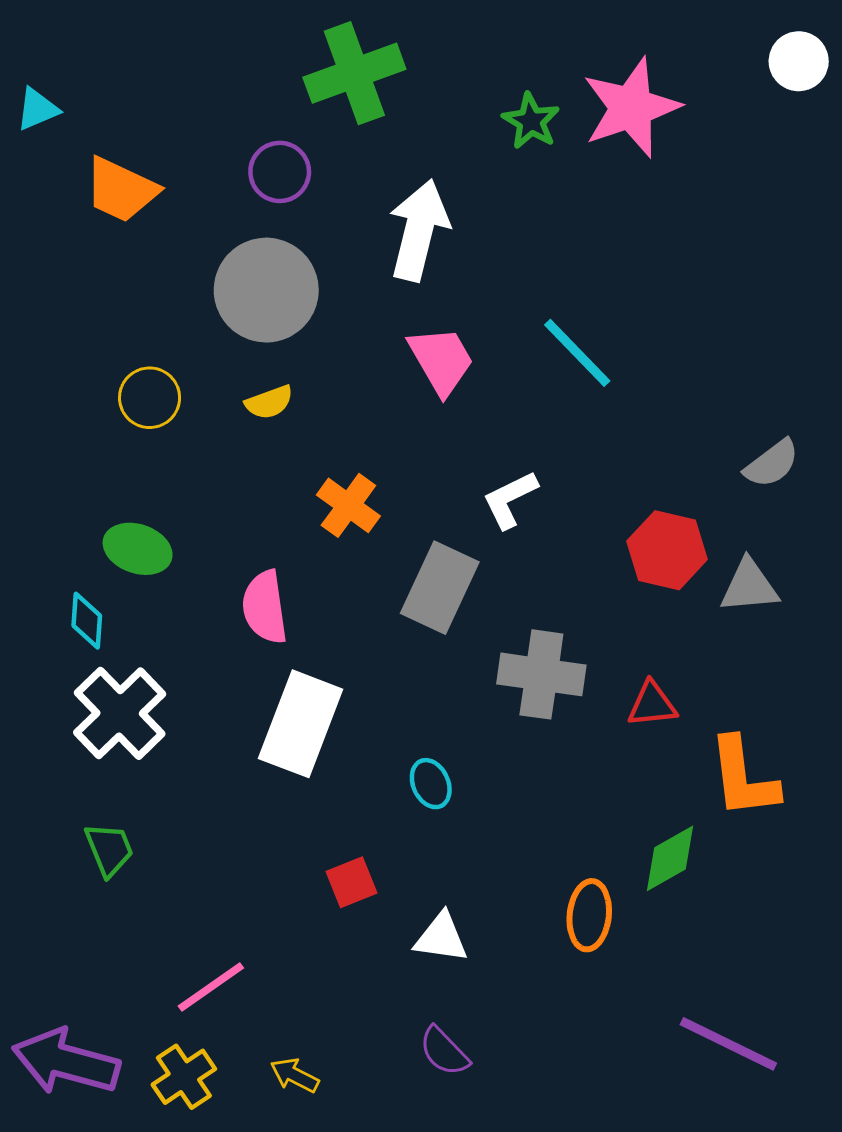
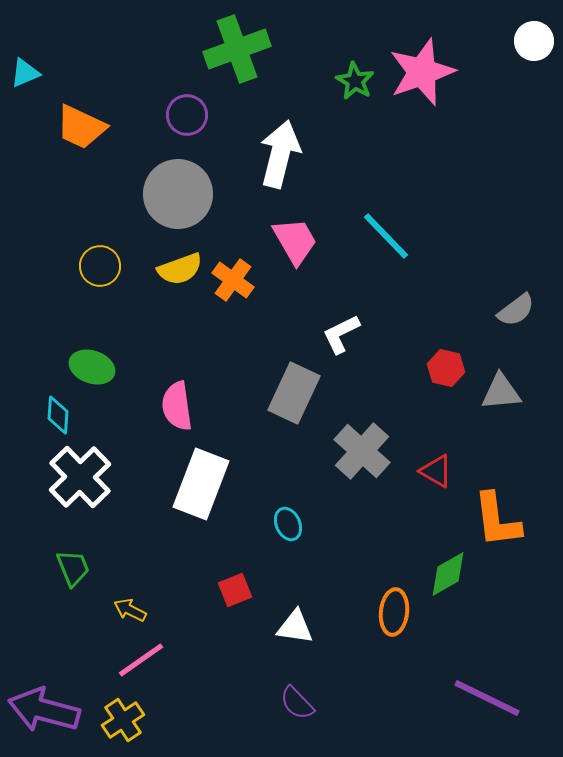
yellow semicircle: (269, 402) -> (180, 269), size x1.4
orange cross: (348, 505) -> (233, 280), moved
red hexagon: (667, 550) -> (446, 368), size x0.7
gray cross: (541, 674) -> (362, 451), turned 34
red triangle: (652, 704) -> (436, 471), turned 36
yellow arrow: (295, 1075) -> (130, 610), moved

